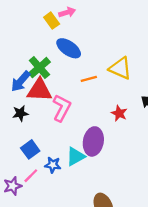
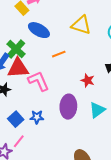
yellow triangle: (120, 68) -> (81, 25), moved
pink L-shape: (62, 108) -> (39, 81), turned -45
cyan triangle: (75, 157) -> (97, 110), moved
blue star: (53, 165) -> (37, 117), moved

